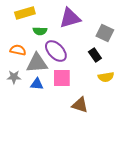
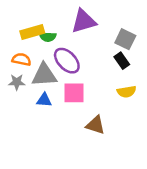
yellow rectangle: (25, 13) -> (32, 32), moved
black rectangle: (95, 55) -> (122, 61), moved
gray star: (14, 77) -> (17, 82), moved

